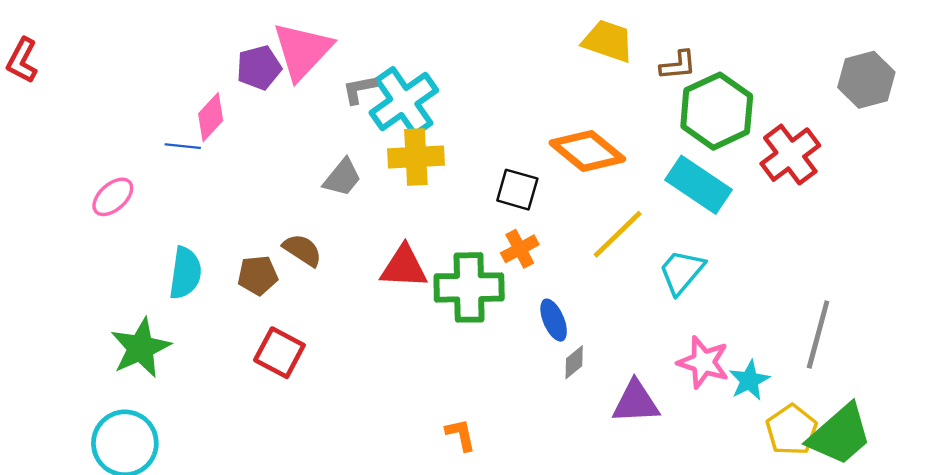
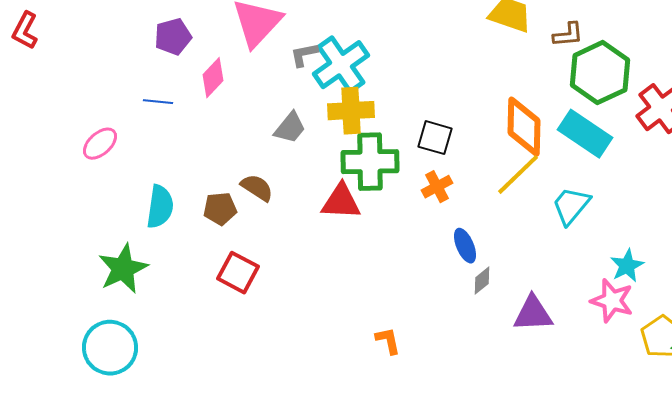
purple pentagon: (259, 68) -> (173, 37), moved
pink diamond: (211, 117) -> (213, 78), moved
orange diamond: (587, 151) -> (524, 127), moved, turned 52
green cross: (469, 287) -> (370, 162), moved
pink star: (703, 362) -> (612, 301), moved
cyan star: (749, 380) -> (627, 266), moved

